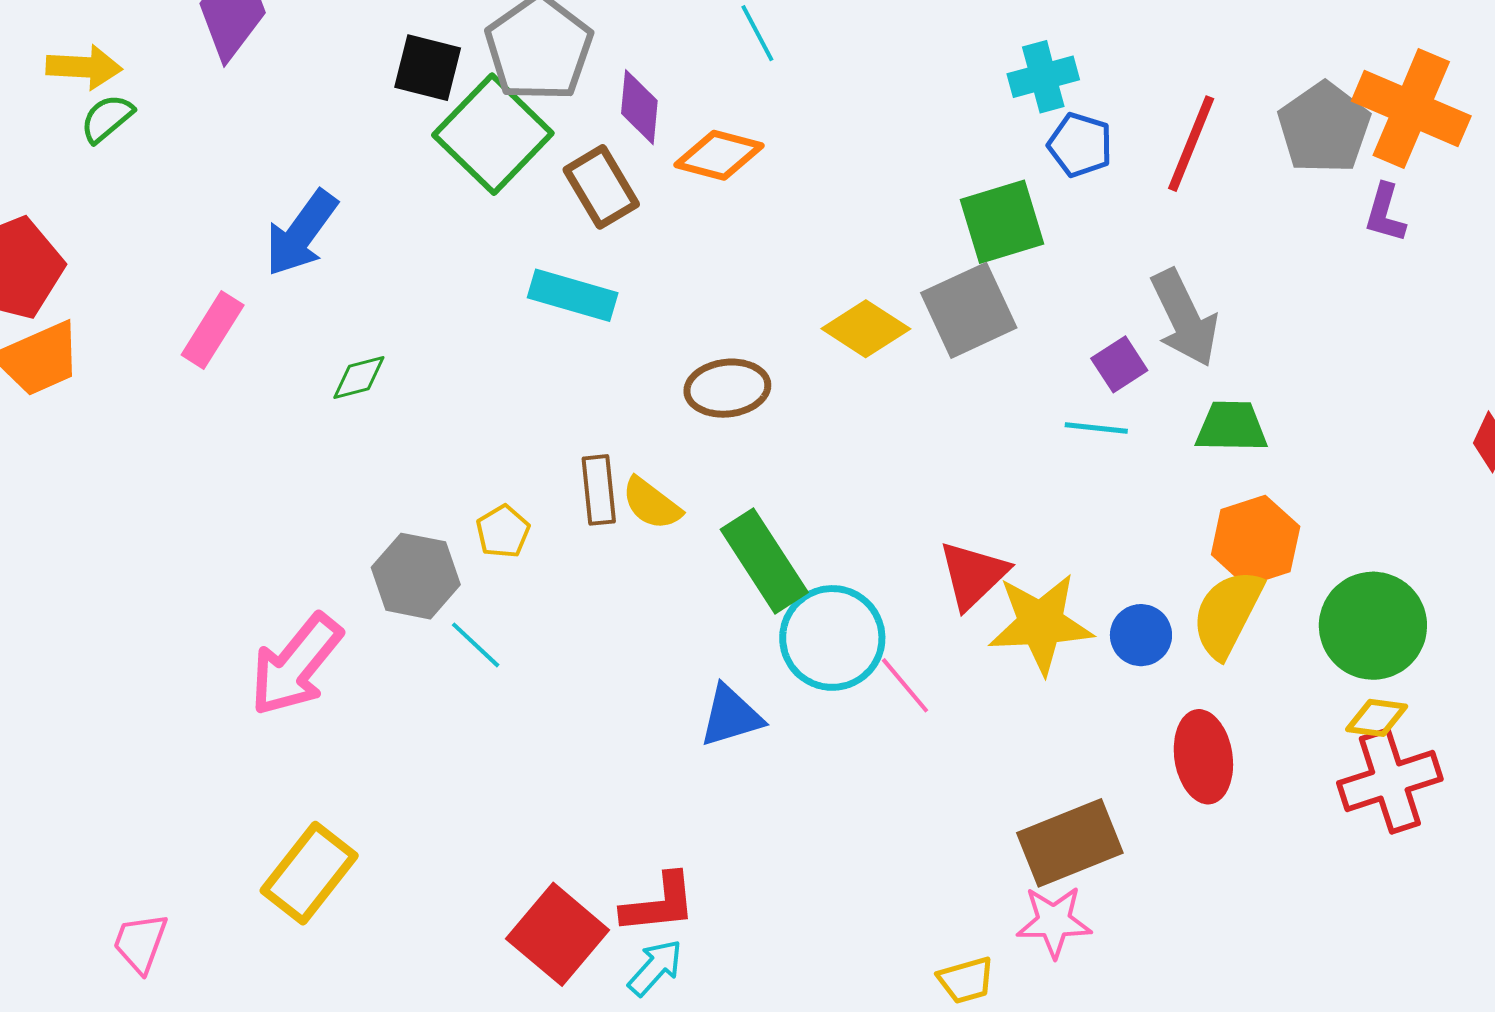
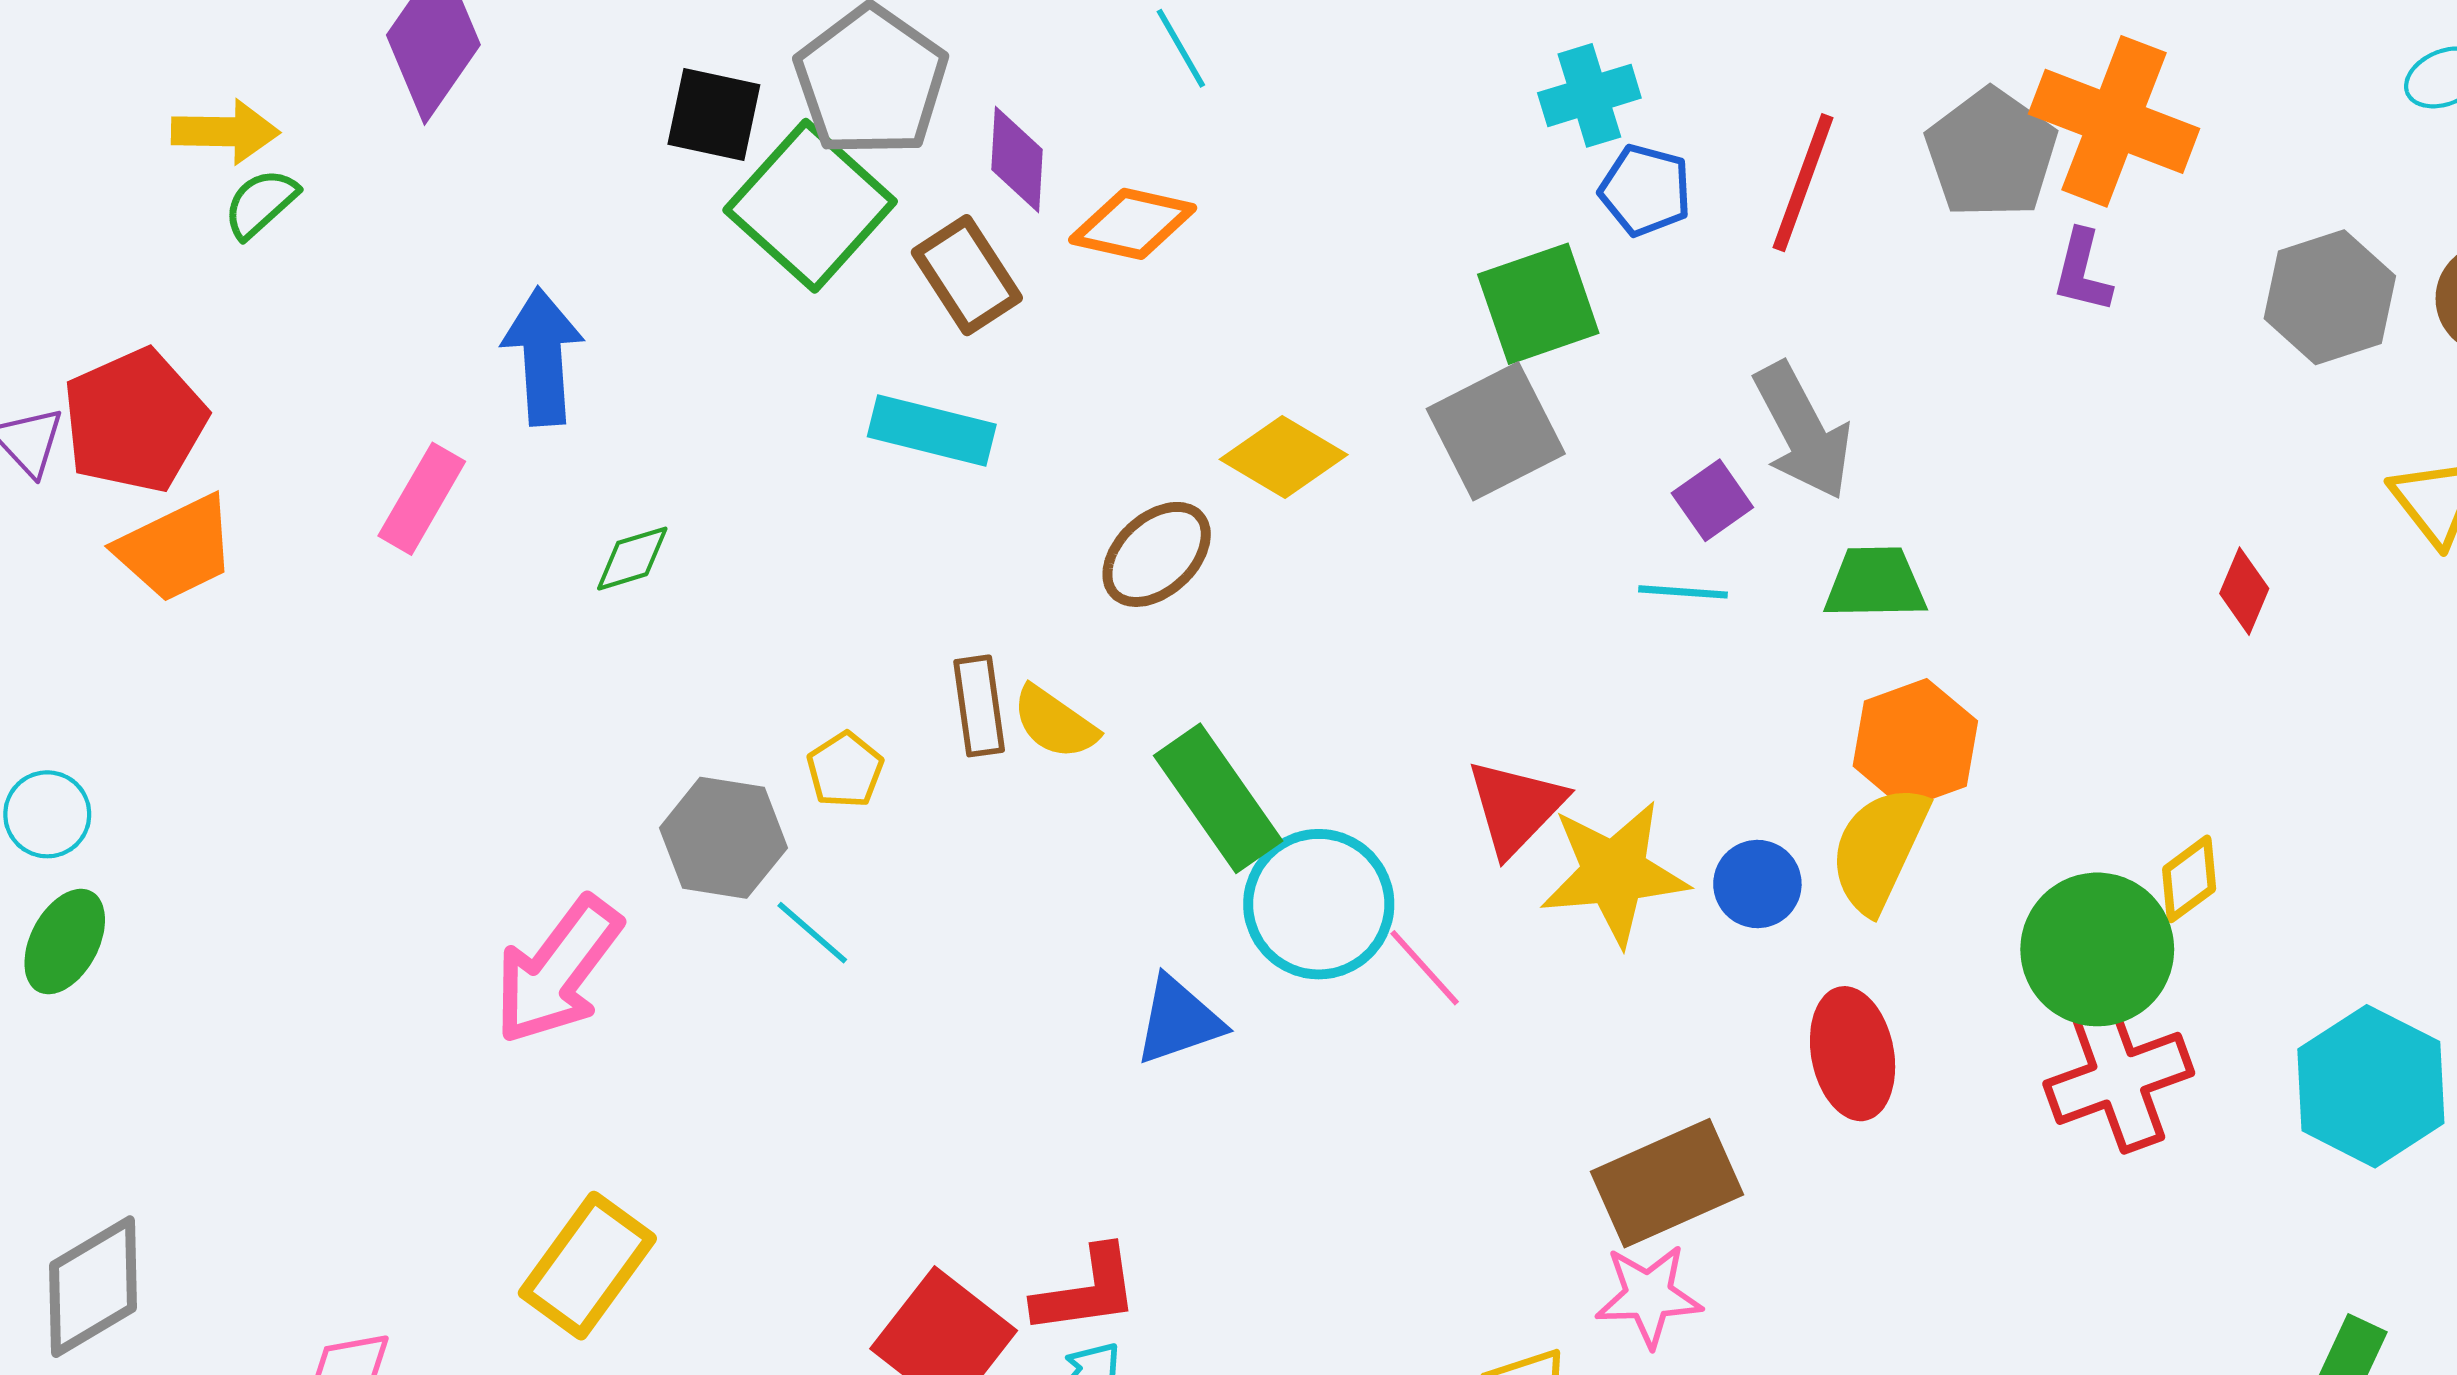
blue arrow: (301, 233) -> (543, 357), turned 142
yellow diamond: (866, 329) -> (1284, 457), moved
brown ellipse: (727, 388) -> (1157, 554), turned -34
green circle: (1373, 626) -> (2097, 949), moved
yellow diamond: (1377, 718) -> (2189, 879), moved, turned -42

